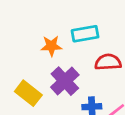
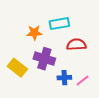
purple cross: (65, 81) -> (44, 59), turned -30

